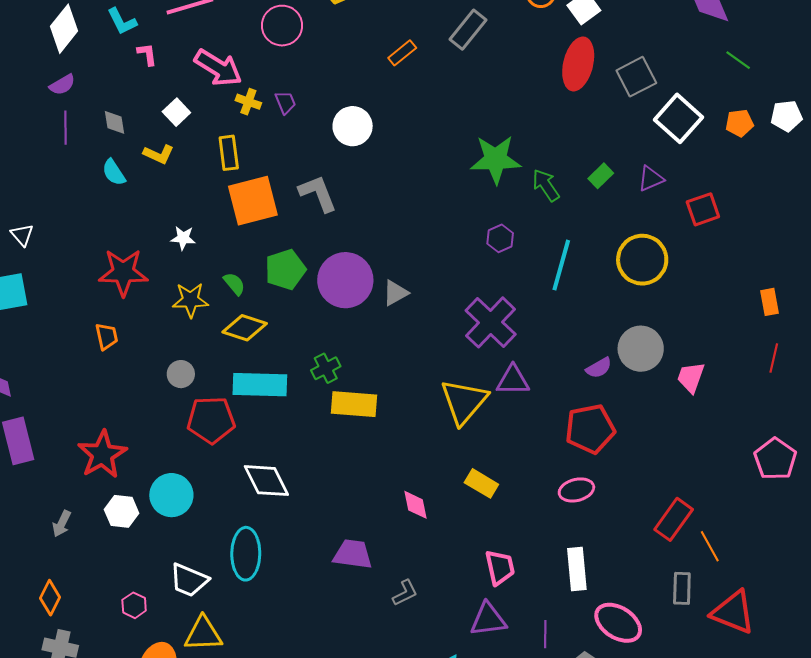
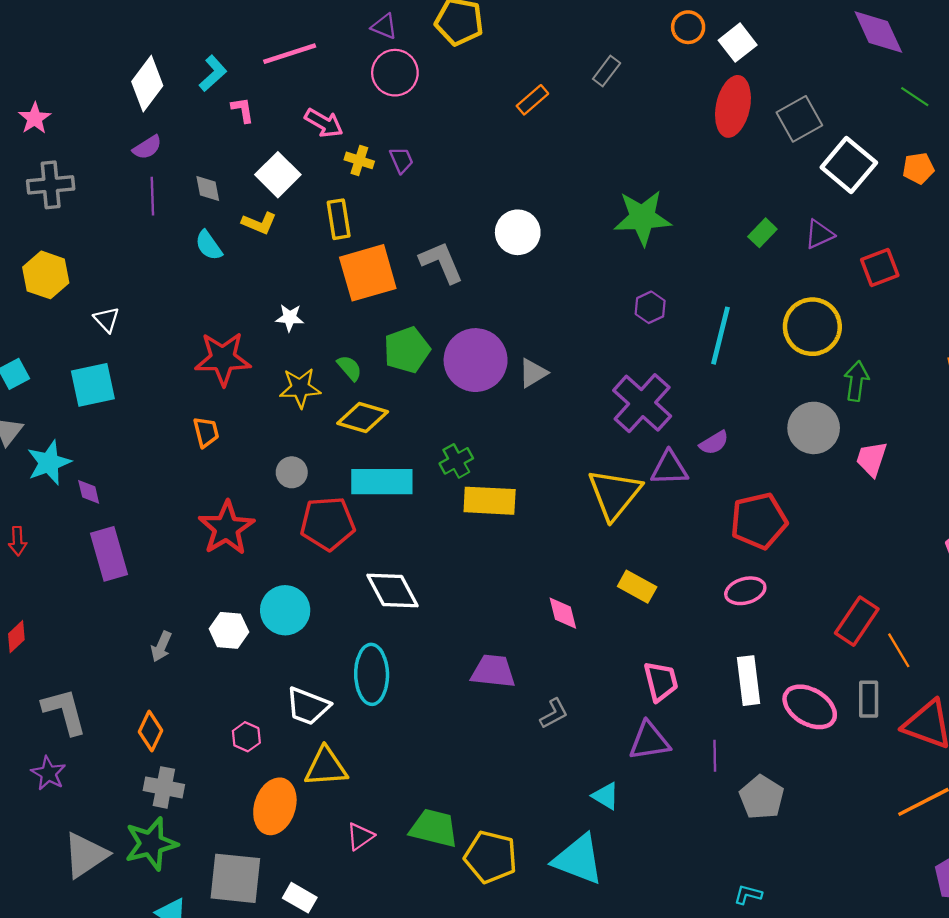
cyan L-shape: (122, 21) -> (213, 73), turned -104
gray rectangle: (468, 30) -> (607, 71), size x0.7
pink arrow: (218, 68) -> (324, 123), size x0.7
white square: (176, 112) -> (278, 175), size x1.4
white circle: (353, 126) -> (518, 232), moved
green arrow: (546, 185) -> (856, 381), moved, turned 44
purple semicircle: (599, 368) -> (714, 443), moved
red star: (102, 454) -> (226, 528), moved
pink ellipse: (618, 623) -> (810, 707), moved

